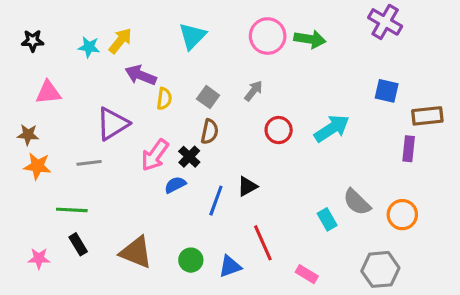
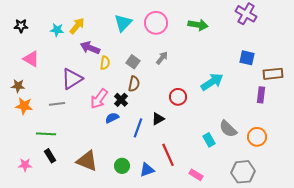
pink circle: (268, 36) -> (156, 23), moved
pink triangle: (48, 92) -> (31, 59), turned 36
red circle: (279, 130) -> (178, 97), moved

